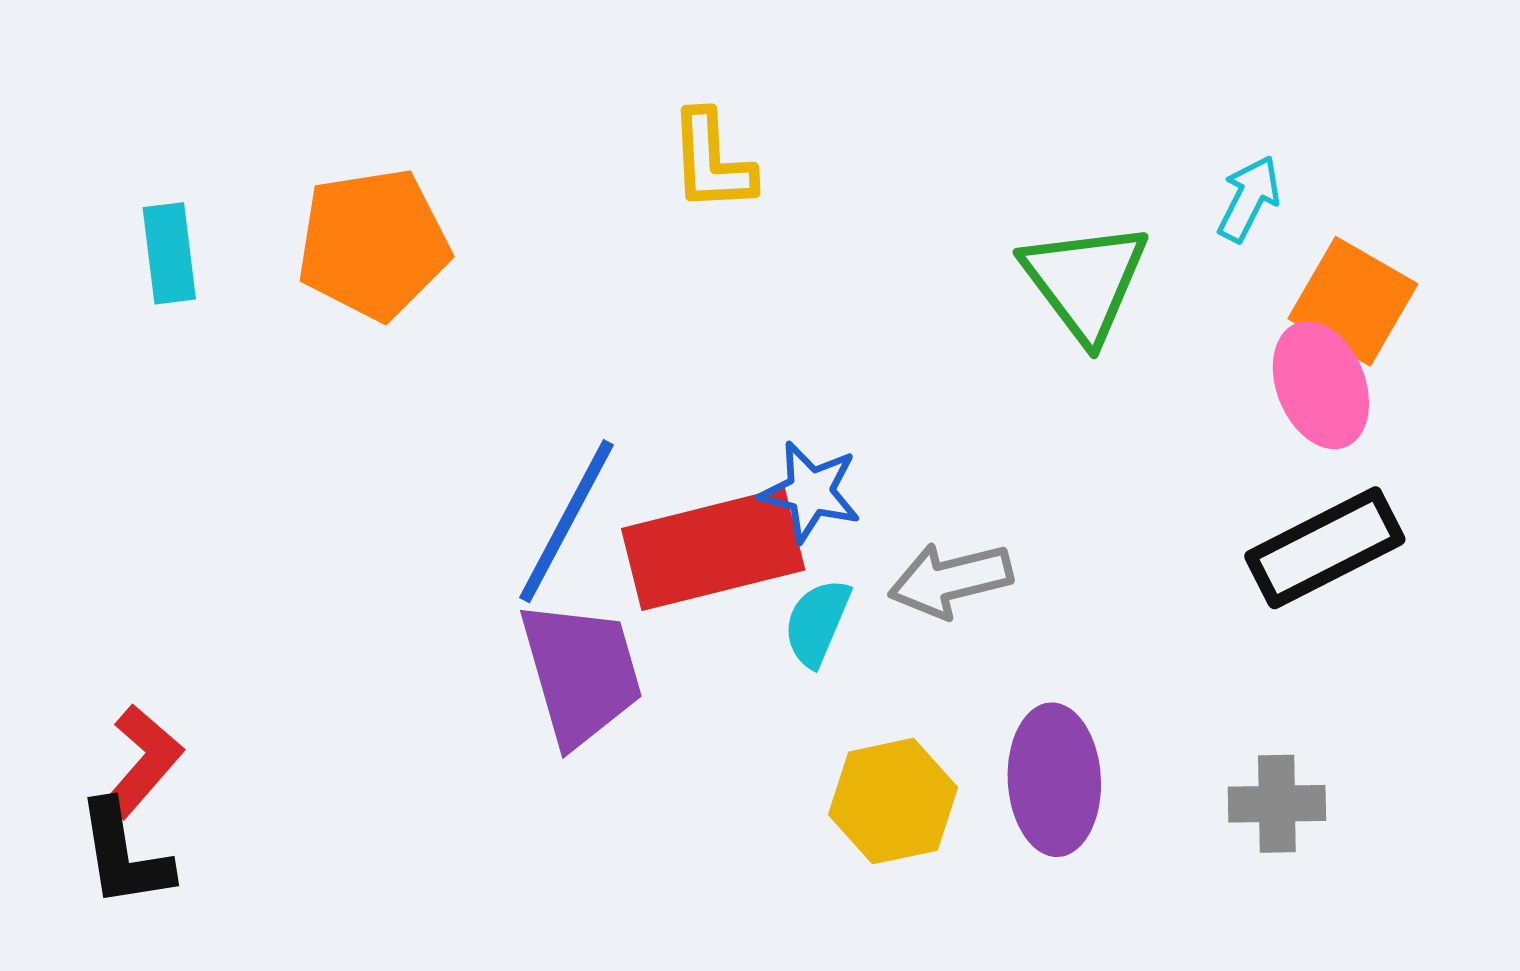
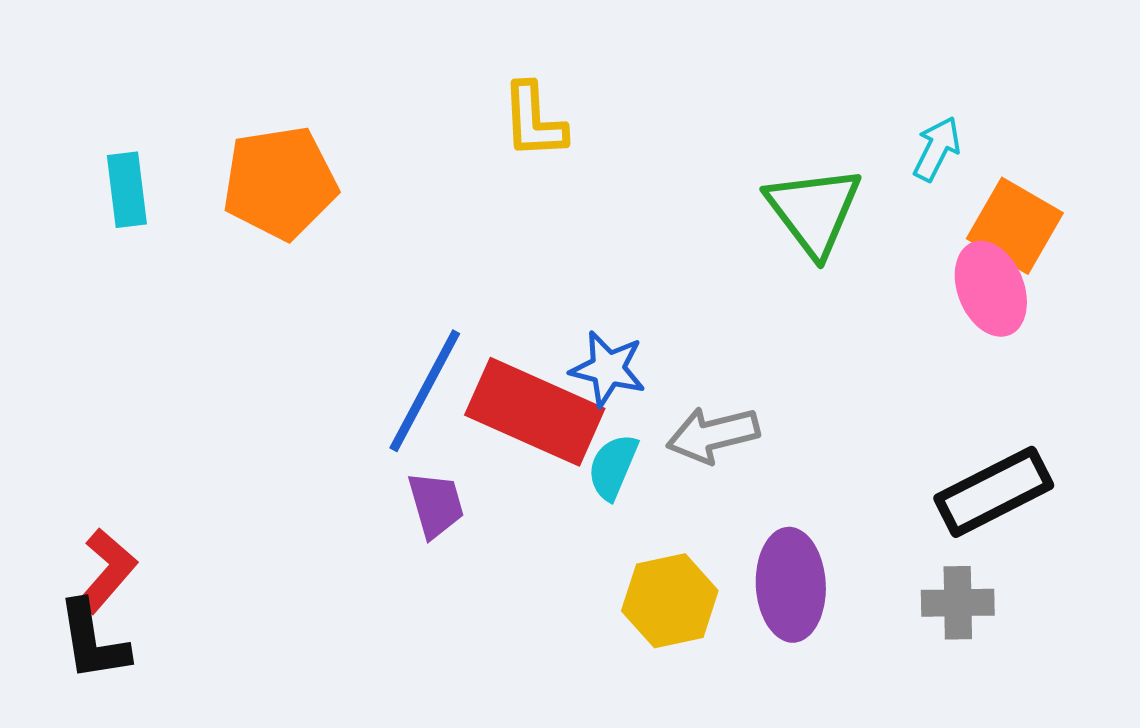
black rectangle: (1325, 548) -> (994, 492), moved
red rectangle: (713, 549) -> (535, 412), turned 38
purple trapezoid: (581, 673) -> (436, 505), size x0.6

